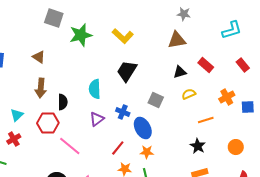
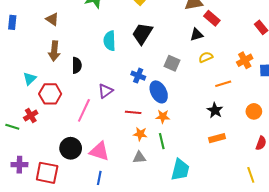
red rectangle: (206, 65) -> (212, 18), moved
cyan semicircle: (95, 89) -> (110, 41), moved
purple triangle: (97, 119) -> (105, 91), moved
red hexagon: (48, 123) -> (50, 94), moved
red cross: (14, 139) -> (31, 115), moved
pink line: (70, 146) -> (84, 110), turned 75
red line: (118, 148) -> (133, 112), turned 56

